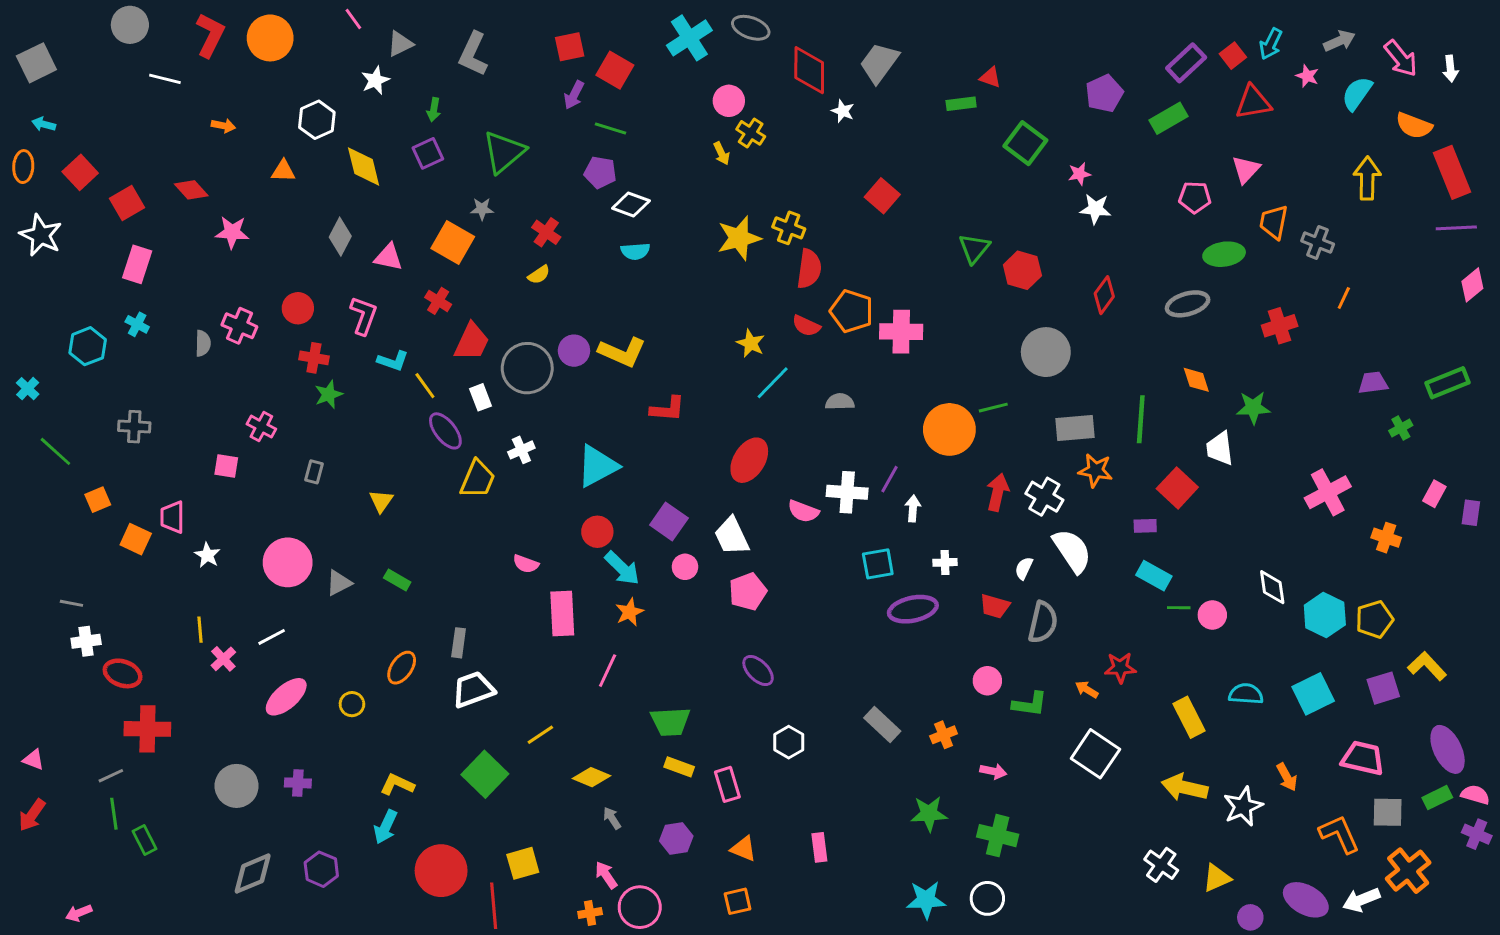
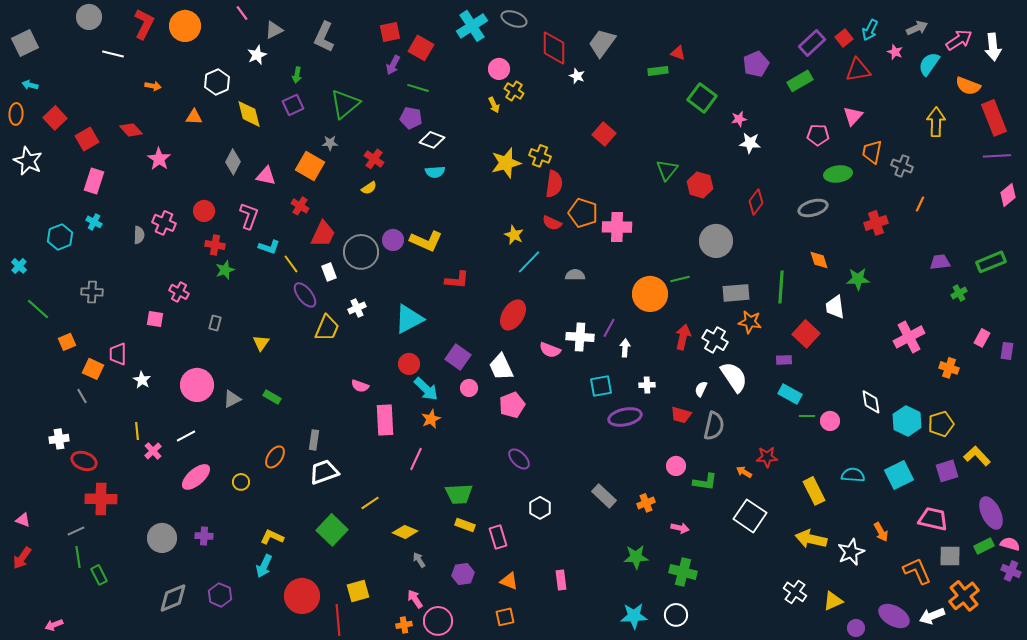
pink arrow: (1401, 58) -> (959, 40), turned -84
white arrow: (1450, 69) -> (993, 47), size x1.5
pink star: (232, 232) -> (159, 159), turned 30
gray line: (71, 603) -> (82, 396), moved, turned 49

